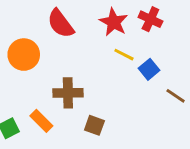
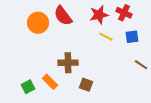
red star: (114, 22) -> (99, 15), turned 30
orange circle: (24, 55) -> (38, 23), moved
blue square: (149, 69) -> (132, 37), moved, turned 32

